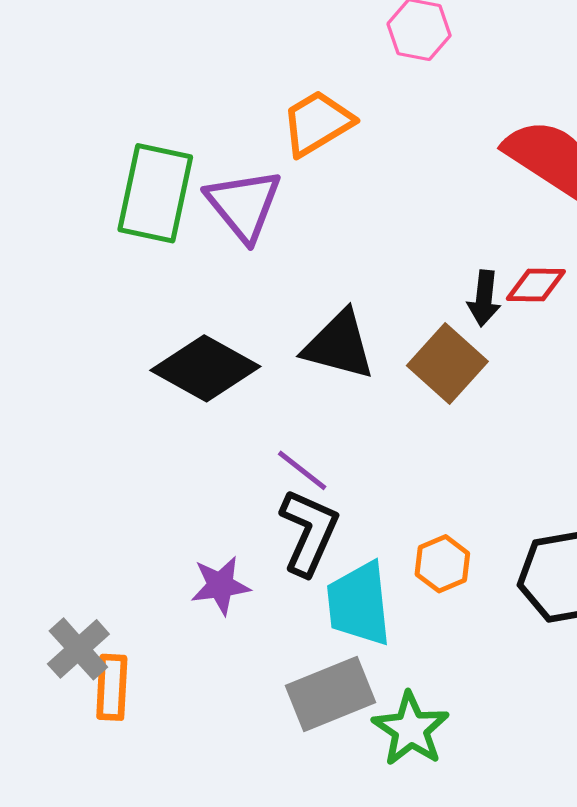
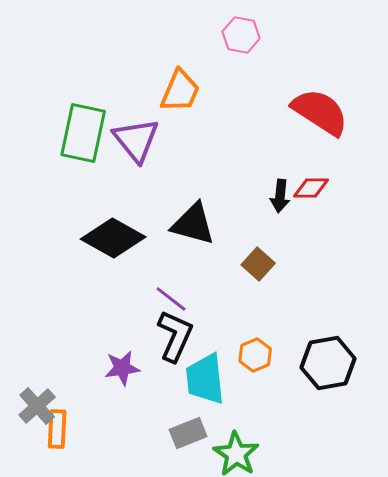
orange trapezoid: (317, 123) -> (180, 91), turned 144
brown square: (447, 363) -> (258, 264), moved, size x0.7
gray rectangle: (331, 694) -> (188, 433), size x0.7

